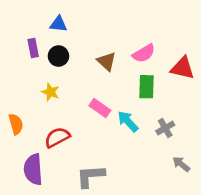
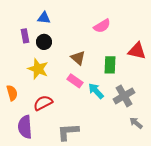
pink semicircle: (144, 53) -> (102, 26), moved
brown triangle: (107, 61) -> (78, 58), moved
yellow star: (50, 92) -> (38, 69), size x1.5
gray cross: (165, 128) -> (124, 96), size x1.5

